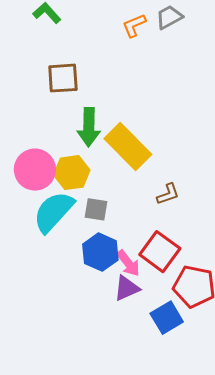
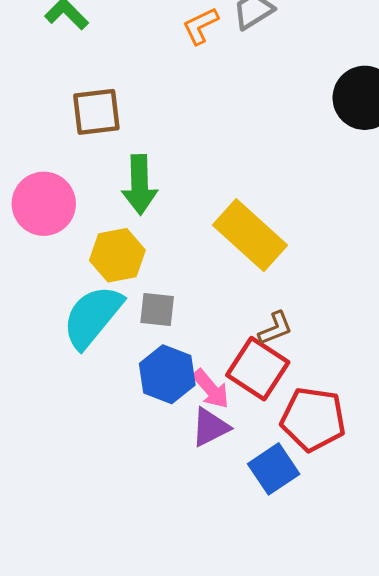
yellow rectangle: (128, 146) -> (250, 235), moved
pink circle: (35, 170) -> (44, 204), moved
brown L-shape: (168, 194) -> (275, 328), moved

